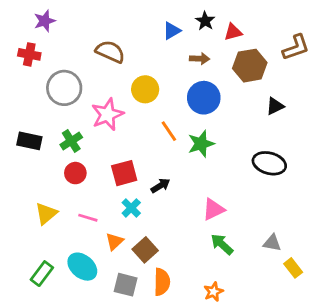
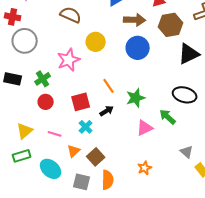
brown arrow: (200, 59) -> (135, 20), size x1.5
gray circle: (64, 88) -> (25, 41), moved
black triangle: (275, 106) -> (189, 54), size x1.6
orange line: (169, 131) -> (109, 86), moved
green star: (201, 144) -> (136, 98), moved
gray triangle: (272, 243) -> (187, 152), turned 32
green arrow: (222, 244) -> (168, 117), moved
green rectangle: (42, 274) -> (22, 156), moved, turned 36
orange star: (214, 292) -> (145, 168), moved

